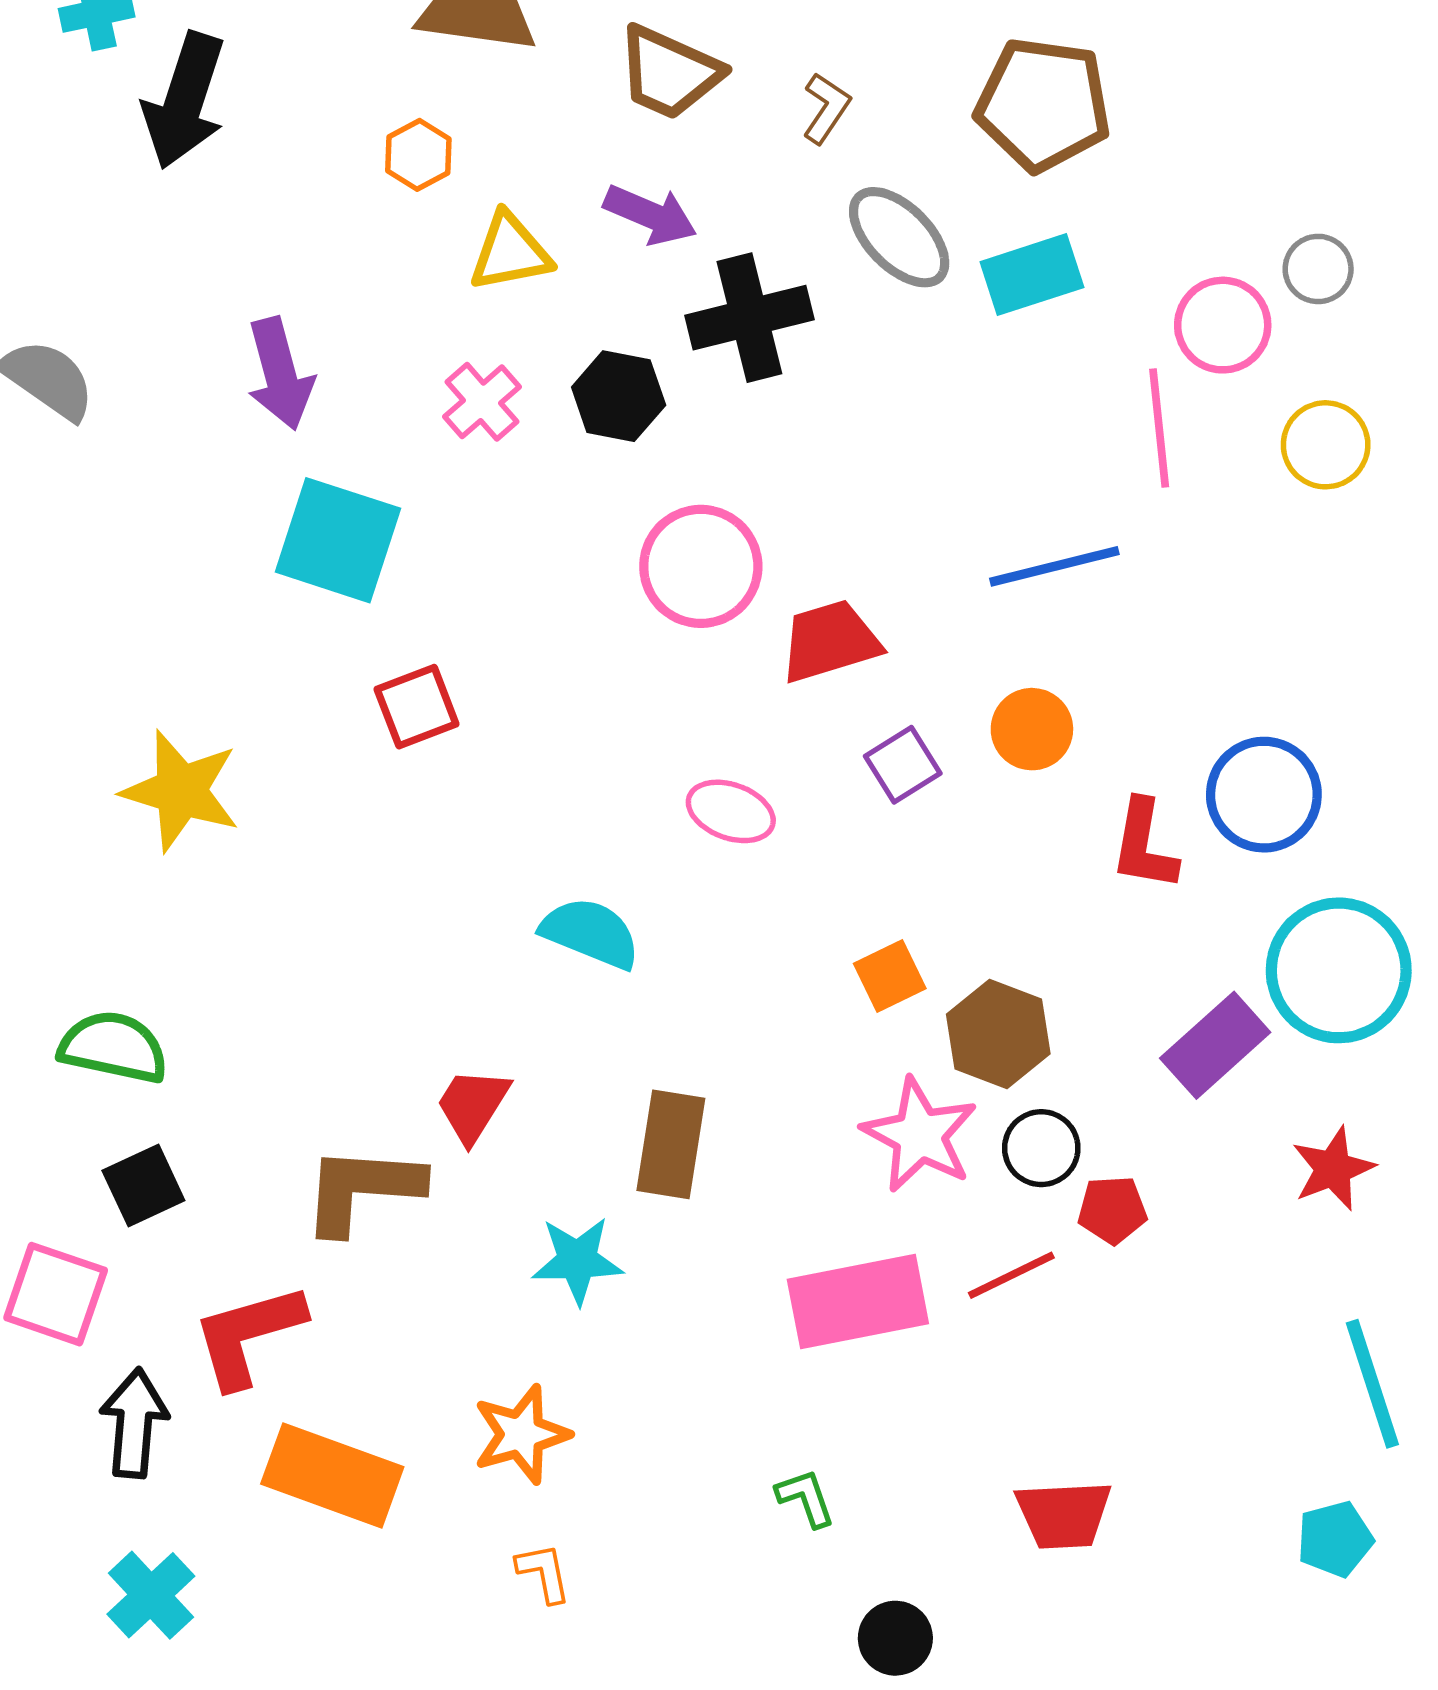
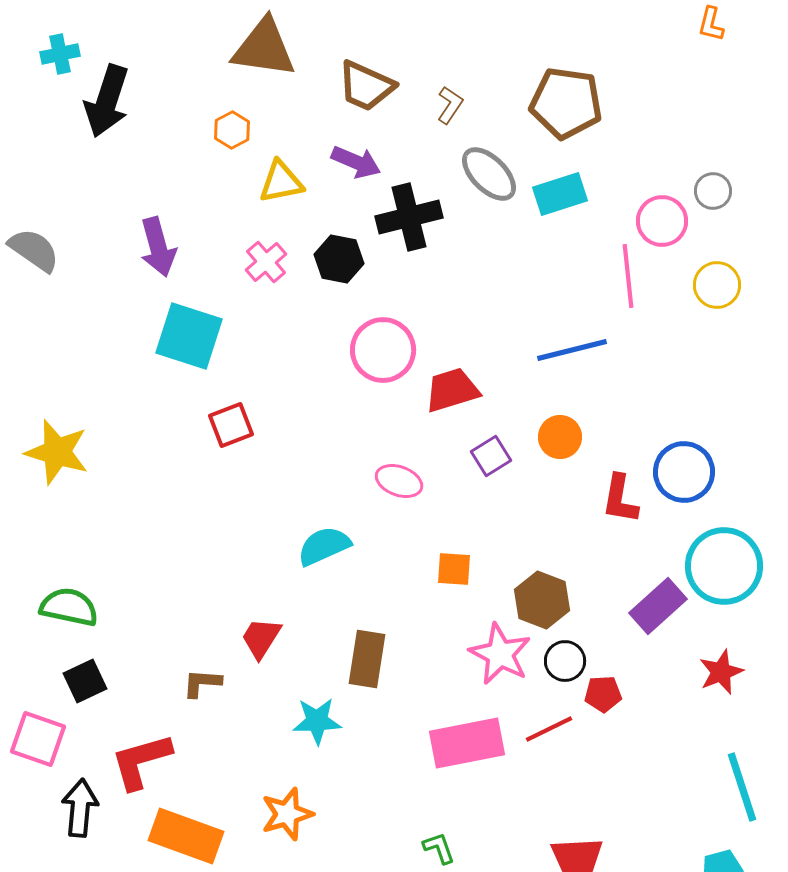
yellow star: (181, 791) -> (57, 452), moved
cyan semicircle: (590, 933) -> (324, 546), turned -46
orange square: (890, 976) -> (454, 569), moved, turned 30
brown L-shape: (362, 1189) -> (202, 683), size x0.6

